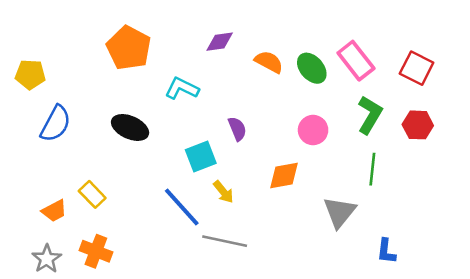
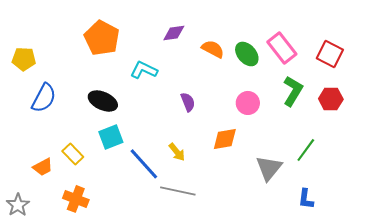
cyan square: (201, 157) -> (111, 137), moved
green line: (372, 169) -> (306, 150), moved, turned 30
gray star: (47, 259) -> (18, 205), moved

